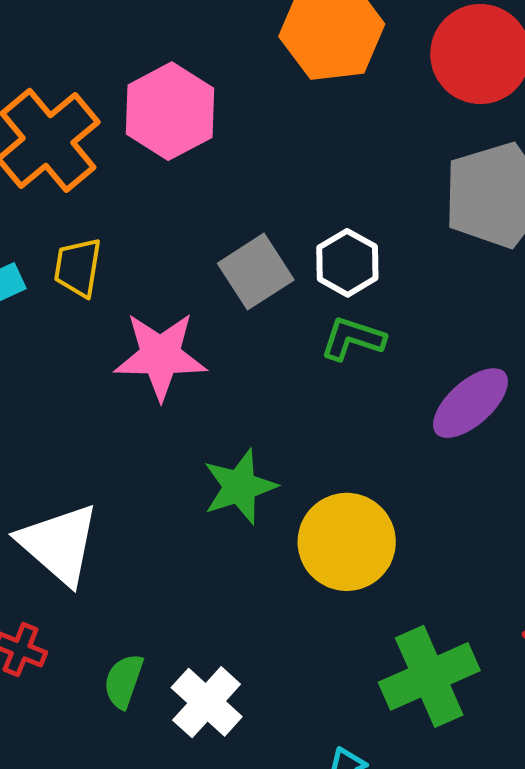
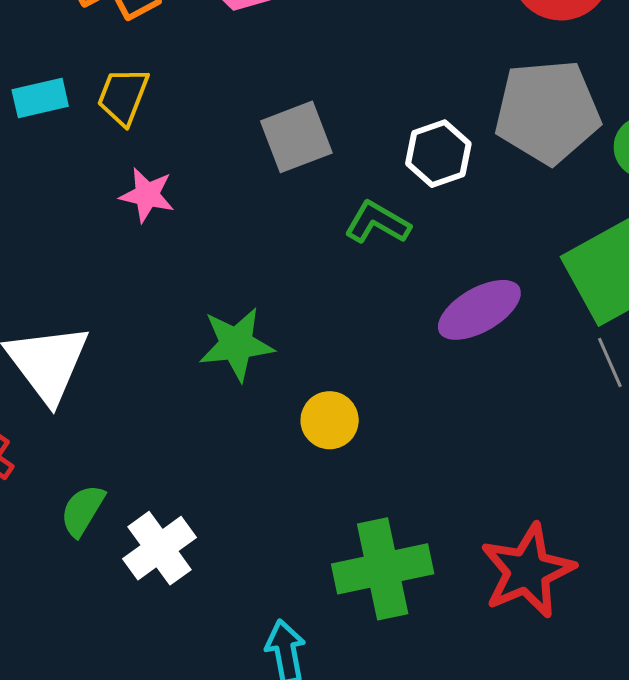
white hexagon: (347, 263) -> (438, 154), moved
pink star: (160, 356) -> (147, 195), moved, size x0.6
yellow circle: (347, 542) -> (330, 420), size x0.6

